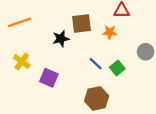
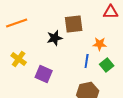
orange star: (110, 32) -> (100, 44), moved
blue line: (96, 64) -> (87, 61), turned 56

